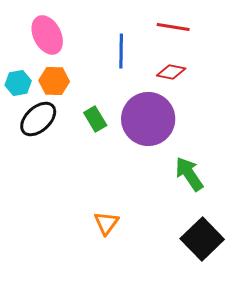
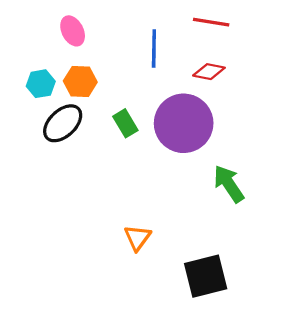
pink ellipse: (47, 35) -> (73, 31), size x0.7
black square: (202, 239) -> (206, 276), moved, turned 30

